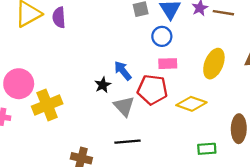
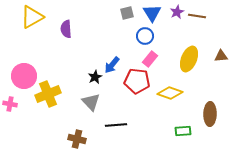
purple semicircle: (59, 17) -> (66, 29), moved
pink rectangle: (168, 64) -> (150, 59), turned -49
blue arrow: (123, 71) -> (112, 65), turned -102
gray triangle: (124, 106) -> (91, 102), moved

